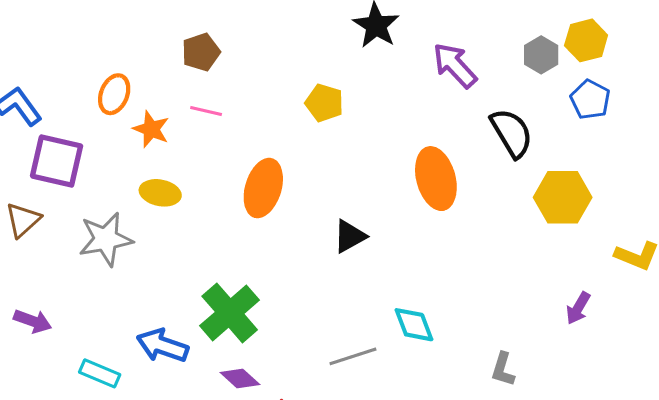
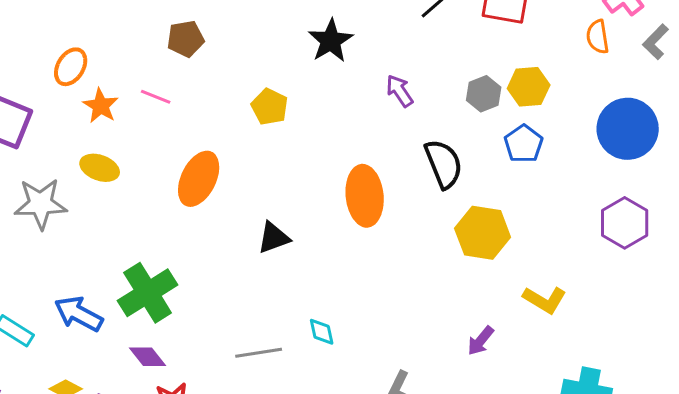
brown pentagon: (201, 52) -> (186, 39), moved
purple arrow: (455, 65) -> (400, 91), size x0.7
cyan diamond: (414, 325) -> (322, 332), size x0.7

